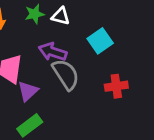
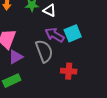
purple arrow: (53, 52) -> (55, 35), moved
red cross: (116, 86) -> (69, 71), moved

